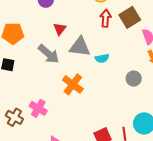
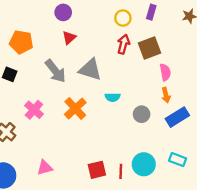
red triangle: (60, 29) -> (69, 38), moved
cyan semicircle: (102, 58) -> (113, 97), moved
pink cross: (38, 108) -> (34, 110), moved

